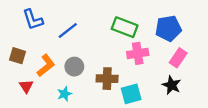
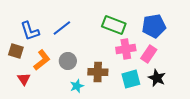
blue L-shape: (33, 20) -> (30, 31), moved
pink rectangle: (178, 58) -> (149, 54), moved
cyan star: (64, 94) -> (77, 86), moved
cyan square: (131, 94) -> (131, 79), moved

